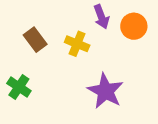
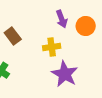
yellow cross: (77, 44) -> (52, 47), moved, turned -30

